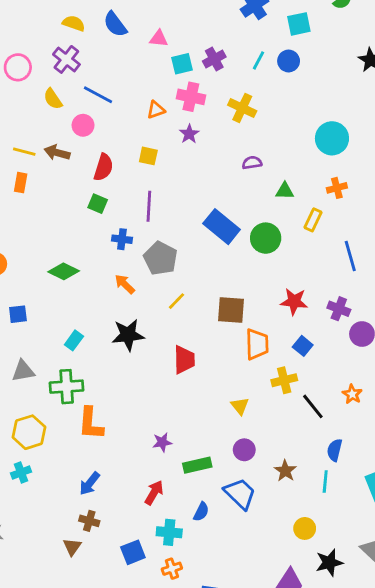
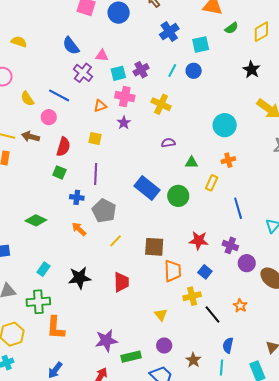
yellow semicircle: (74, 23) -> (19, 42), moved
purple cross: (66, 59) -> (83, 73), moved
black star: (128, 335) -> (80, 278), moved
purple star: (162, 442) -> (106, 341), size x1.6

